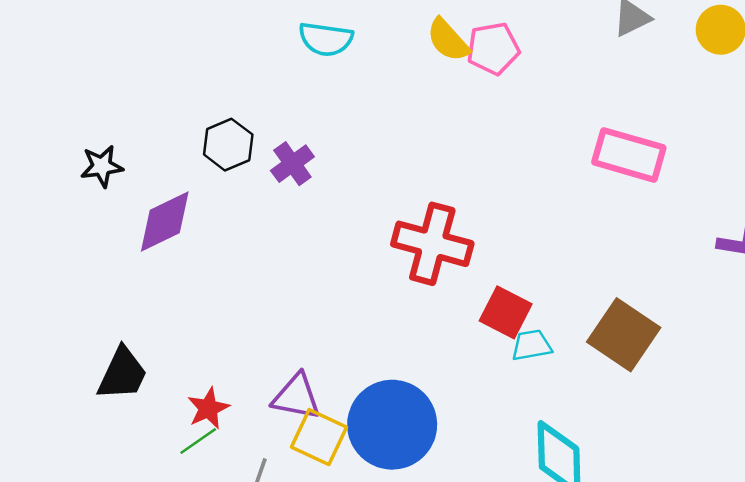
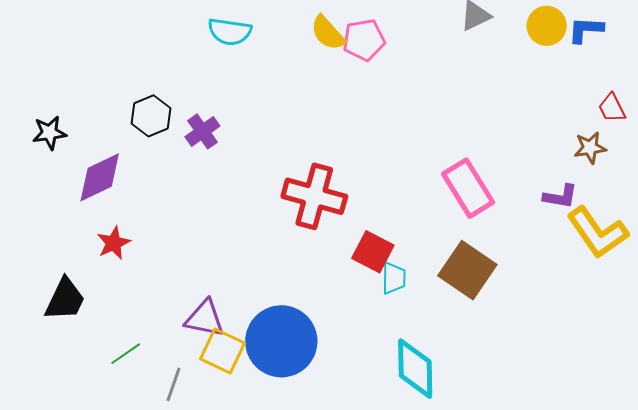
pink rectangle: (629, 155) -> (468, 188), moved, turned 42
cyan trapezoid: (532, 345) -> (394, 278), turned 100
red star: (208, 408) -> (114, 243), moved

